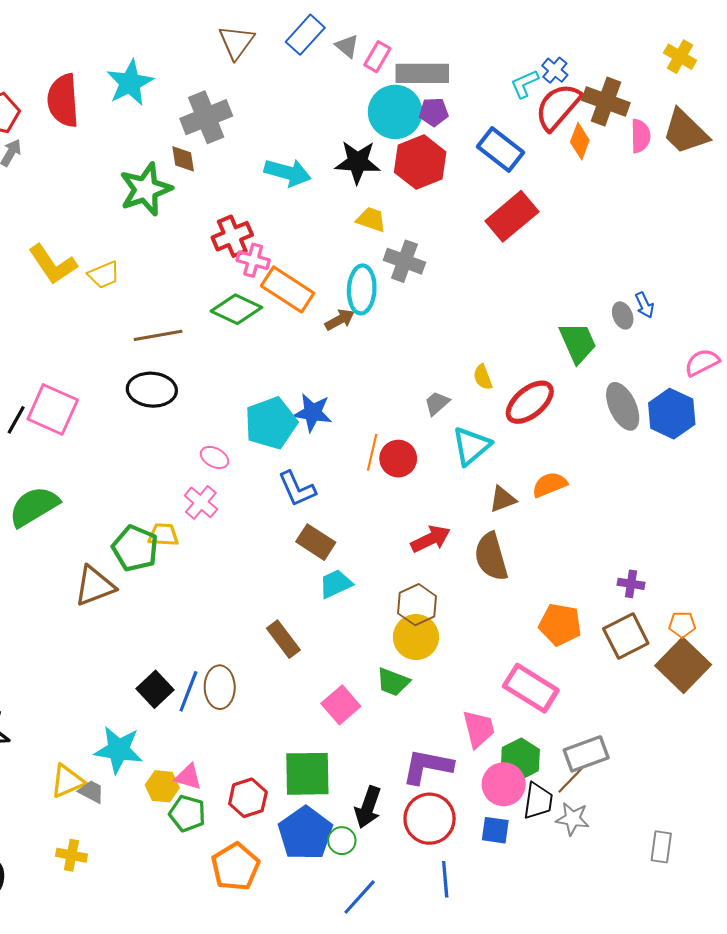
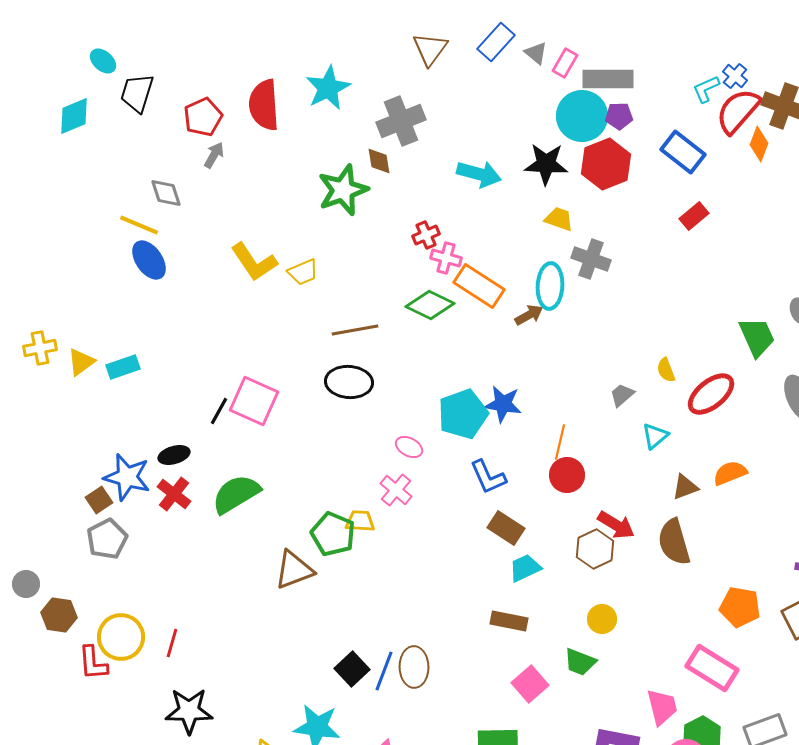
red rectangle: (512, 216) -> (694, 216), size x0.6
red cross: (232, 236) -> (426, 235), size x0.7
cyan triangle: (471, 446) -> (655, 436), size x0.7
red circle: (398, 459) -> (567, 475), moved
red arrow: (431, 539) -> (616, 525), turned 57
brown hexagon: (417, 605) -> (595, 549), moved
yellow circle: (416, 637) -> (602, 619), size x0.7
brown rectangle: (283, 639) -> (509, 621), moved, turned -42

